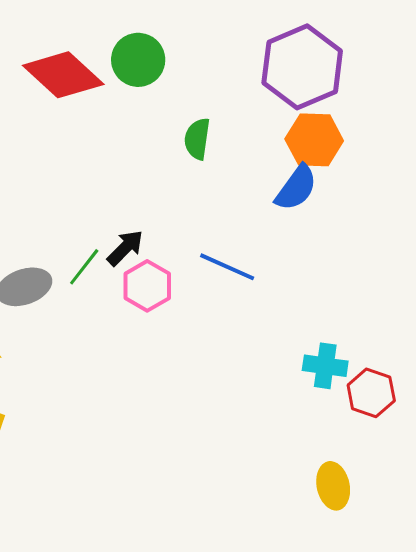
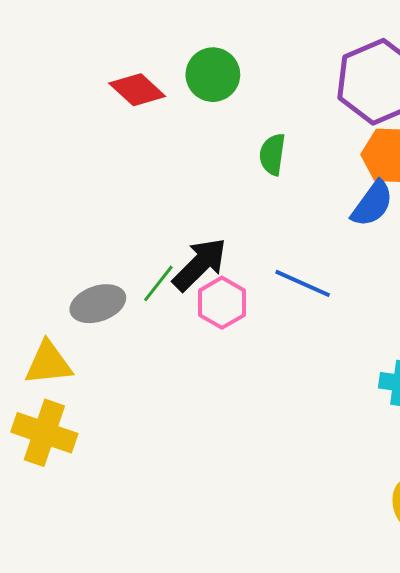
red diamond: (63, 75) -> (137, 90), size x0.7
black arrow: (125, 248) -> (200, 264), size x1.5

